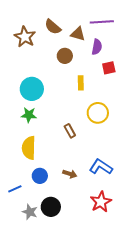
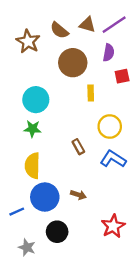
purple line: (102, 22) -> (114, 25), turned -30
brown triangle: (78, 34) -> (87, 25), moved
brown circle: (65, 56) -> (73, 63), size x1.6
blue L-shape: (101, 167) -> (113, 159), moved
blue circle: (40, 176) -> (45, 197), size x1.6
gray star: (30, 212) -> (27, 247), moved

